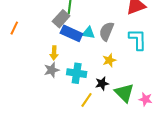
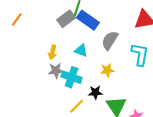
blue rectangle: (71, 33) -> (88, 20), moved
cyan triangle: (88, 33) -> (81, 50), moved
gray star: (52, 70) -> (56, 71), moved

